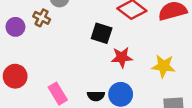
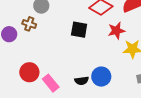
red star: (122, 57) -> (116, 31), moved
red circle: (15, 76) -> (29, 72), moved

